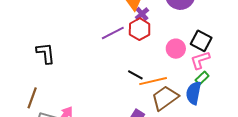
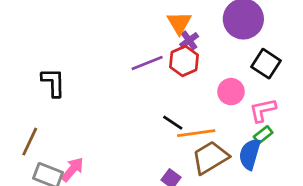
black square: (201, 41) -> (266, 64), moved

